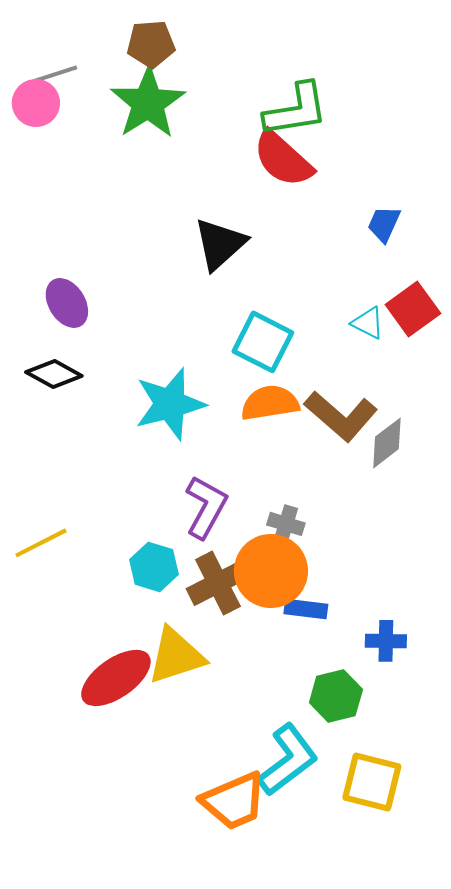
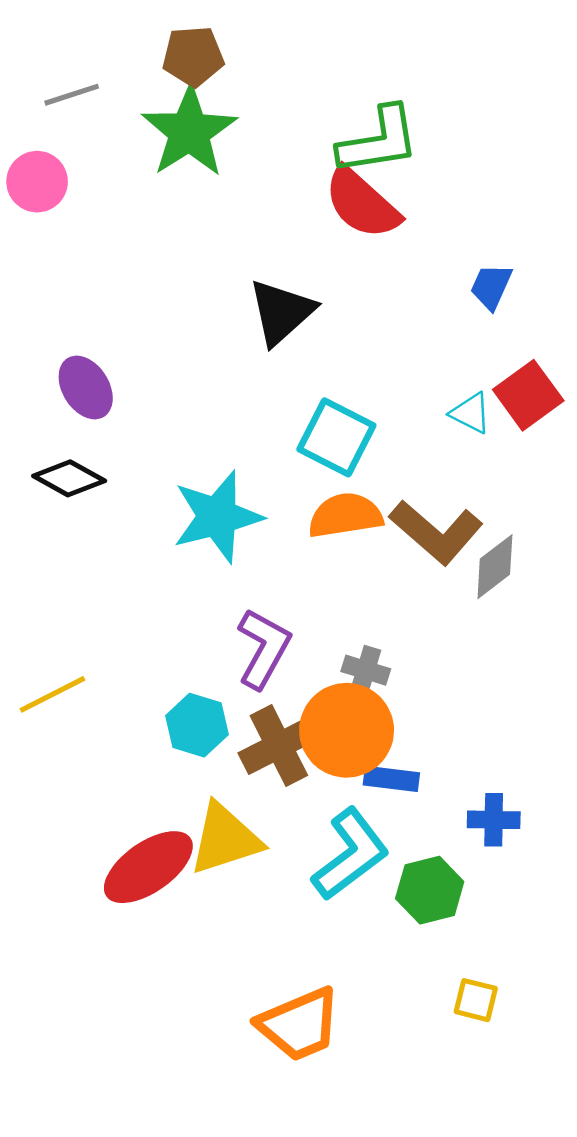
pink circle: (36, 103) -> (37, 182), moved
cyan L-shape: (288, 760) -> (350, 854), moved
yellow square: (372, 782) -> (476, 1000), size x0.6

